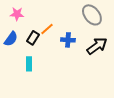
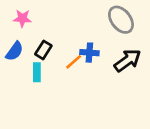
orange line: (47, 29) -> (74, 62), moved
cyan rectangle: (29, 64) -> (37, 72), moved

